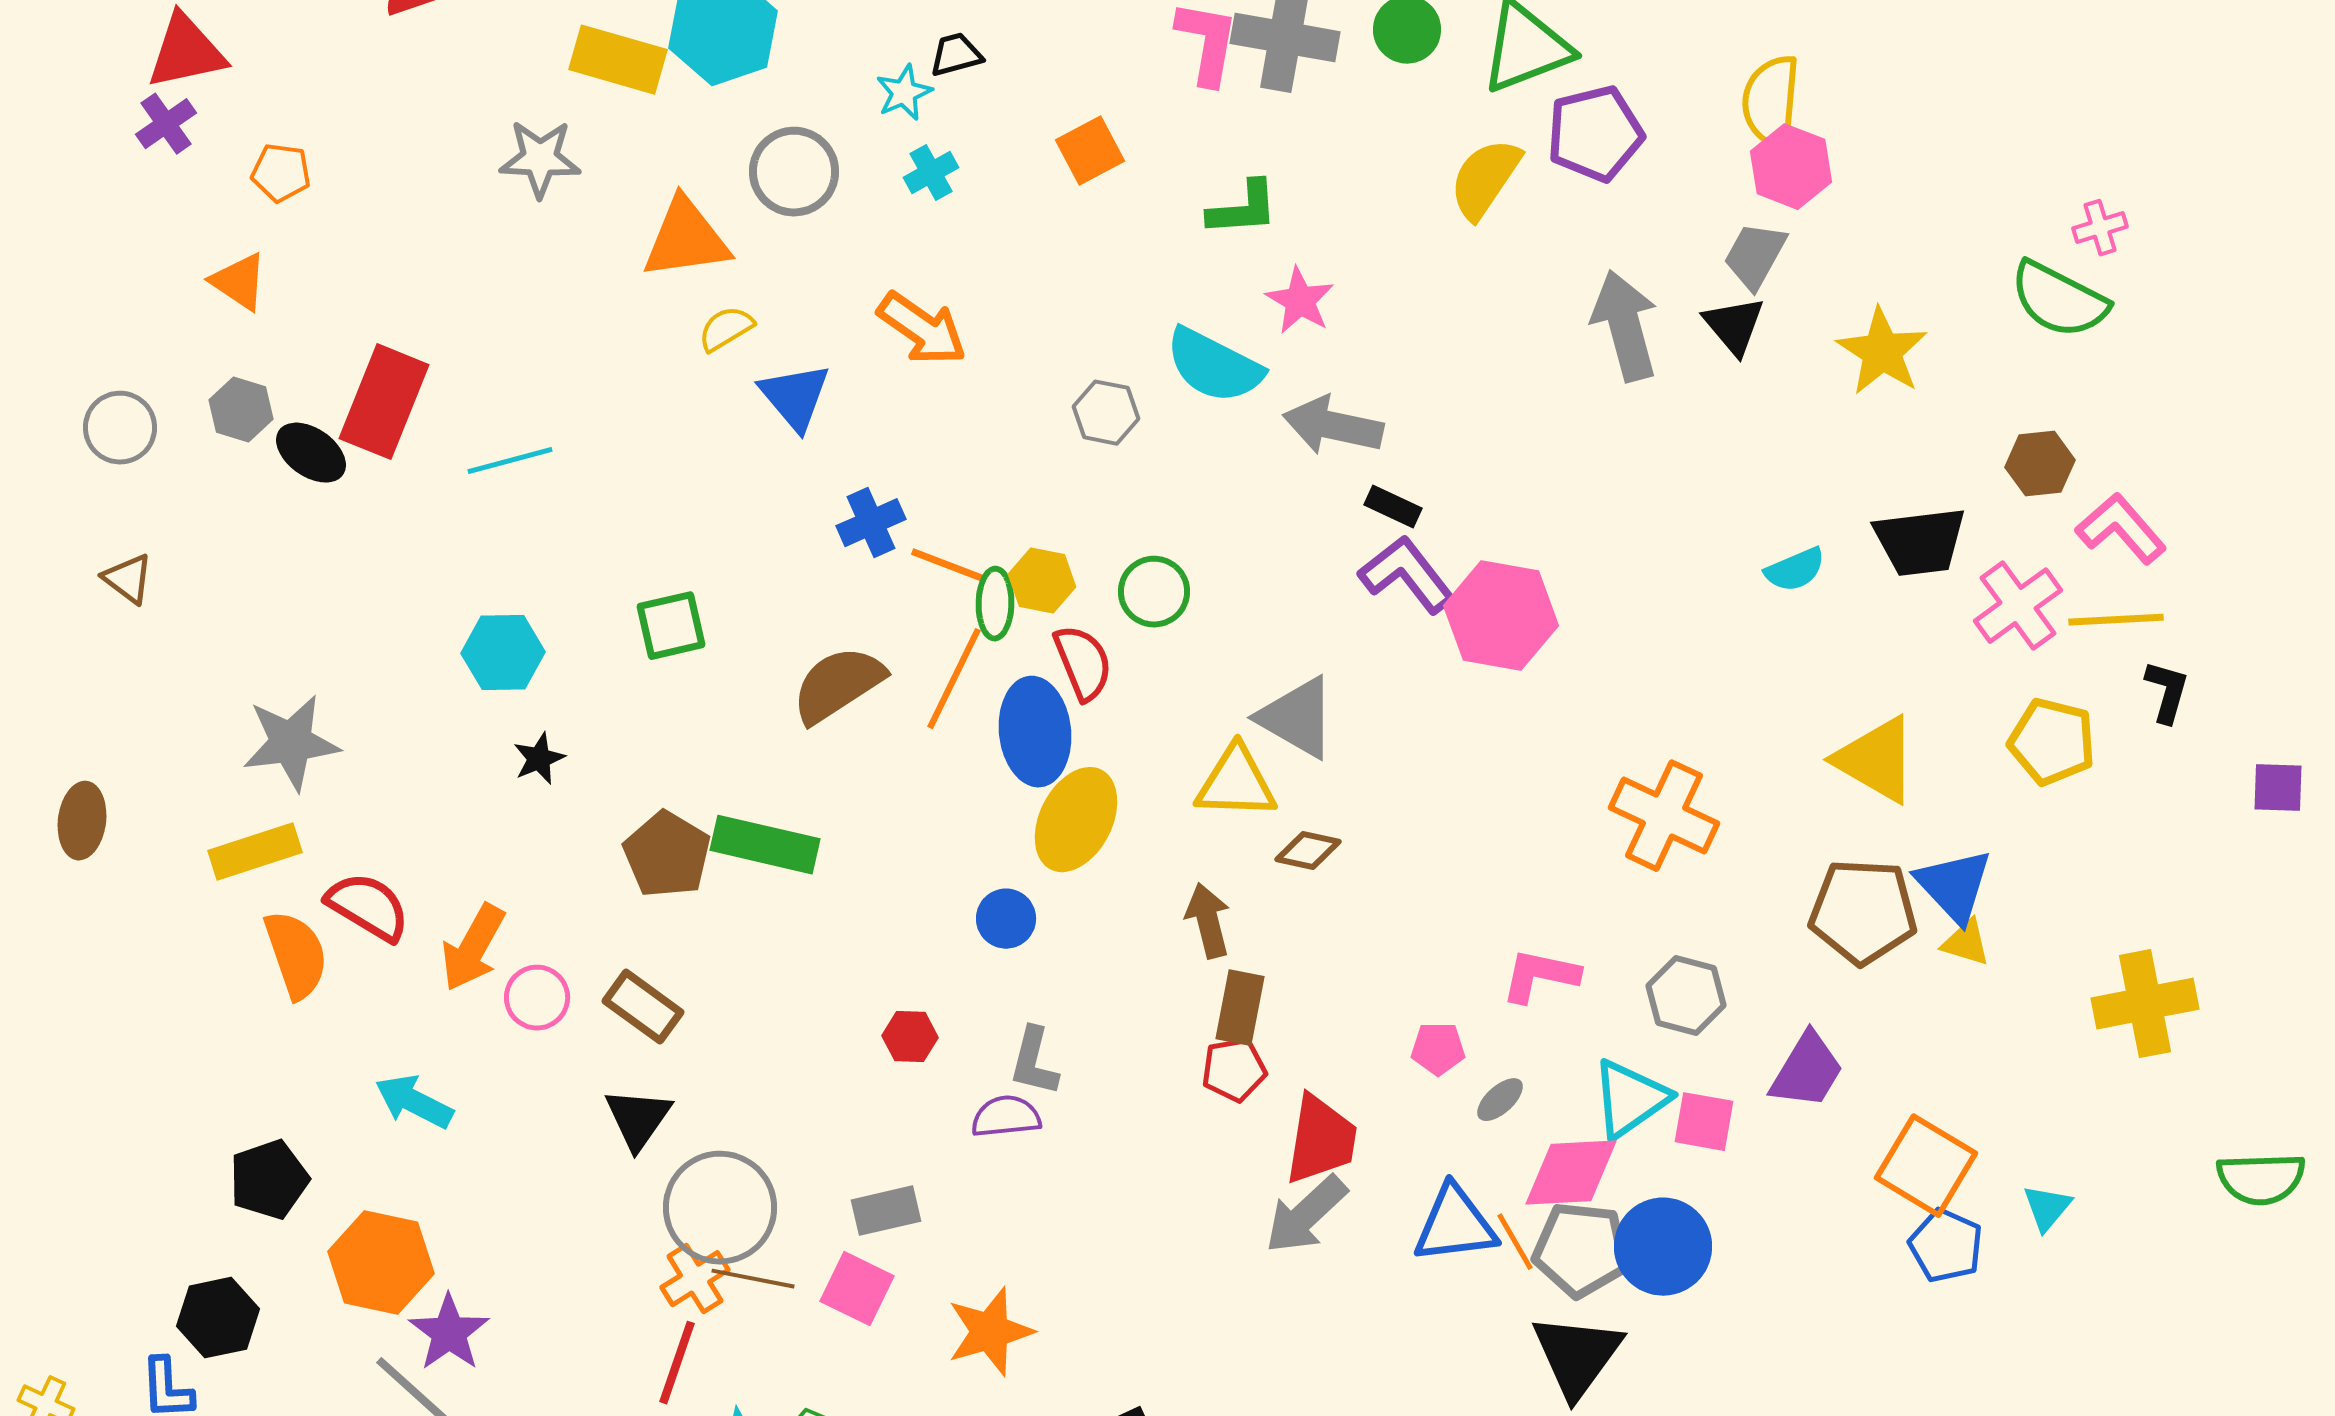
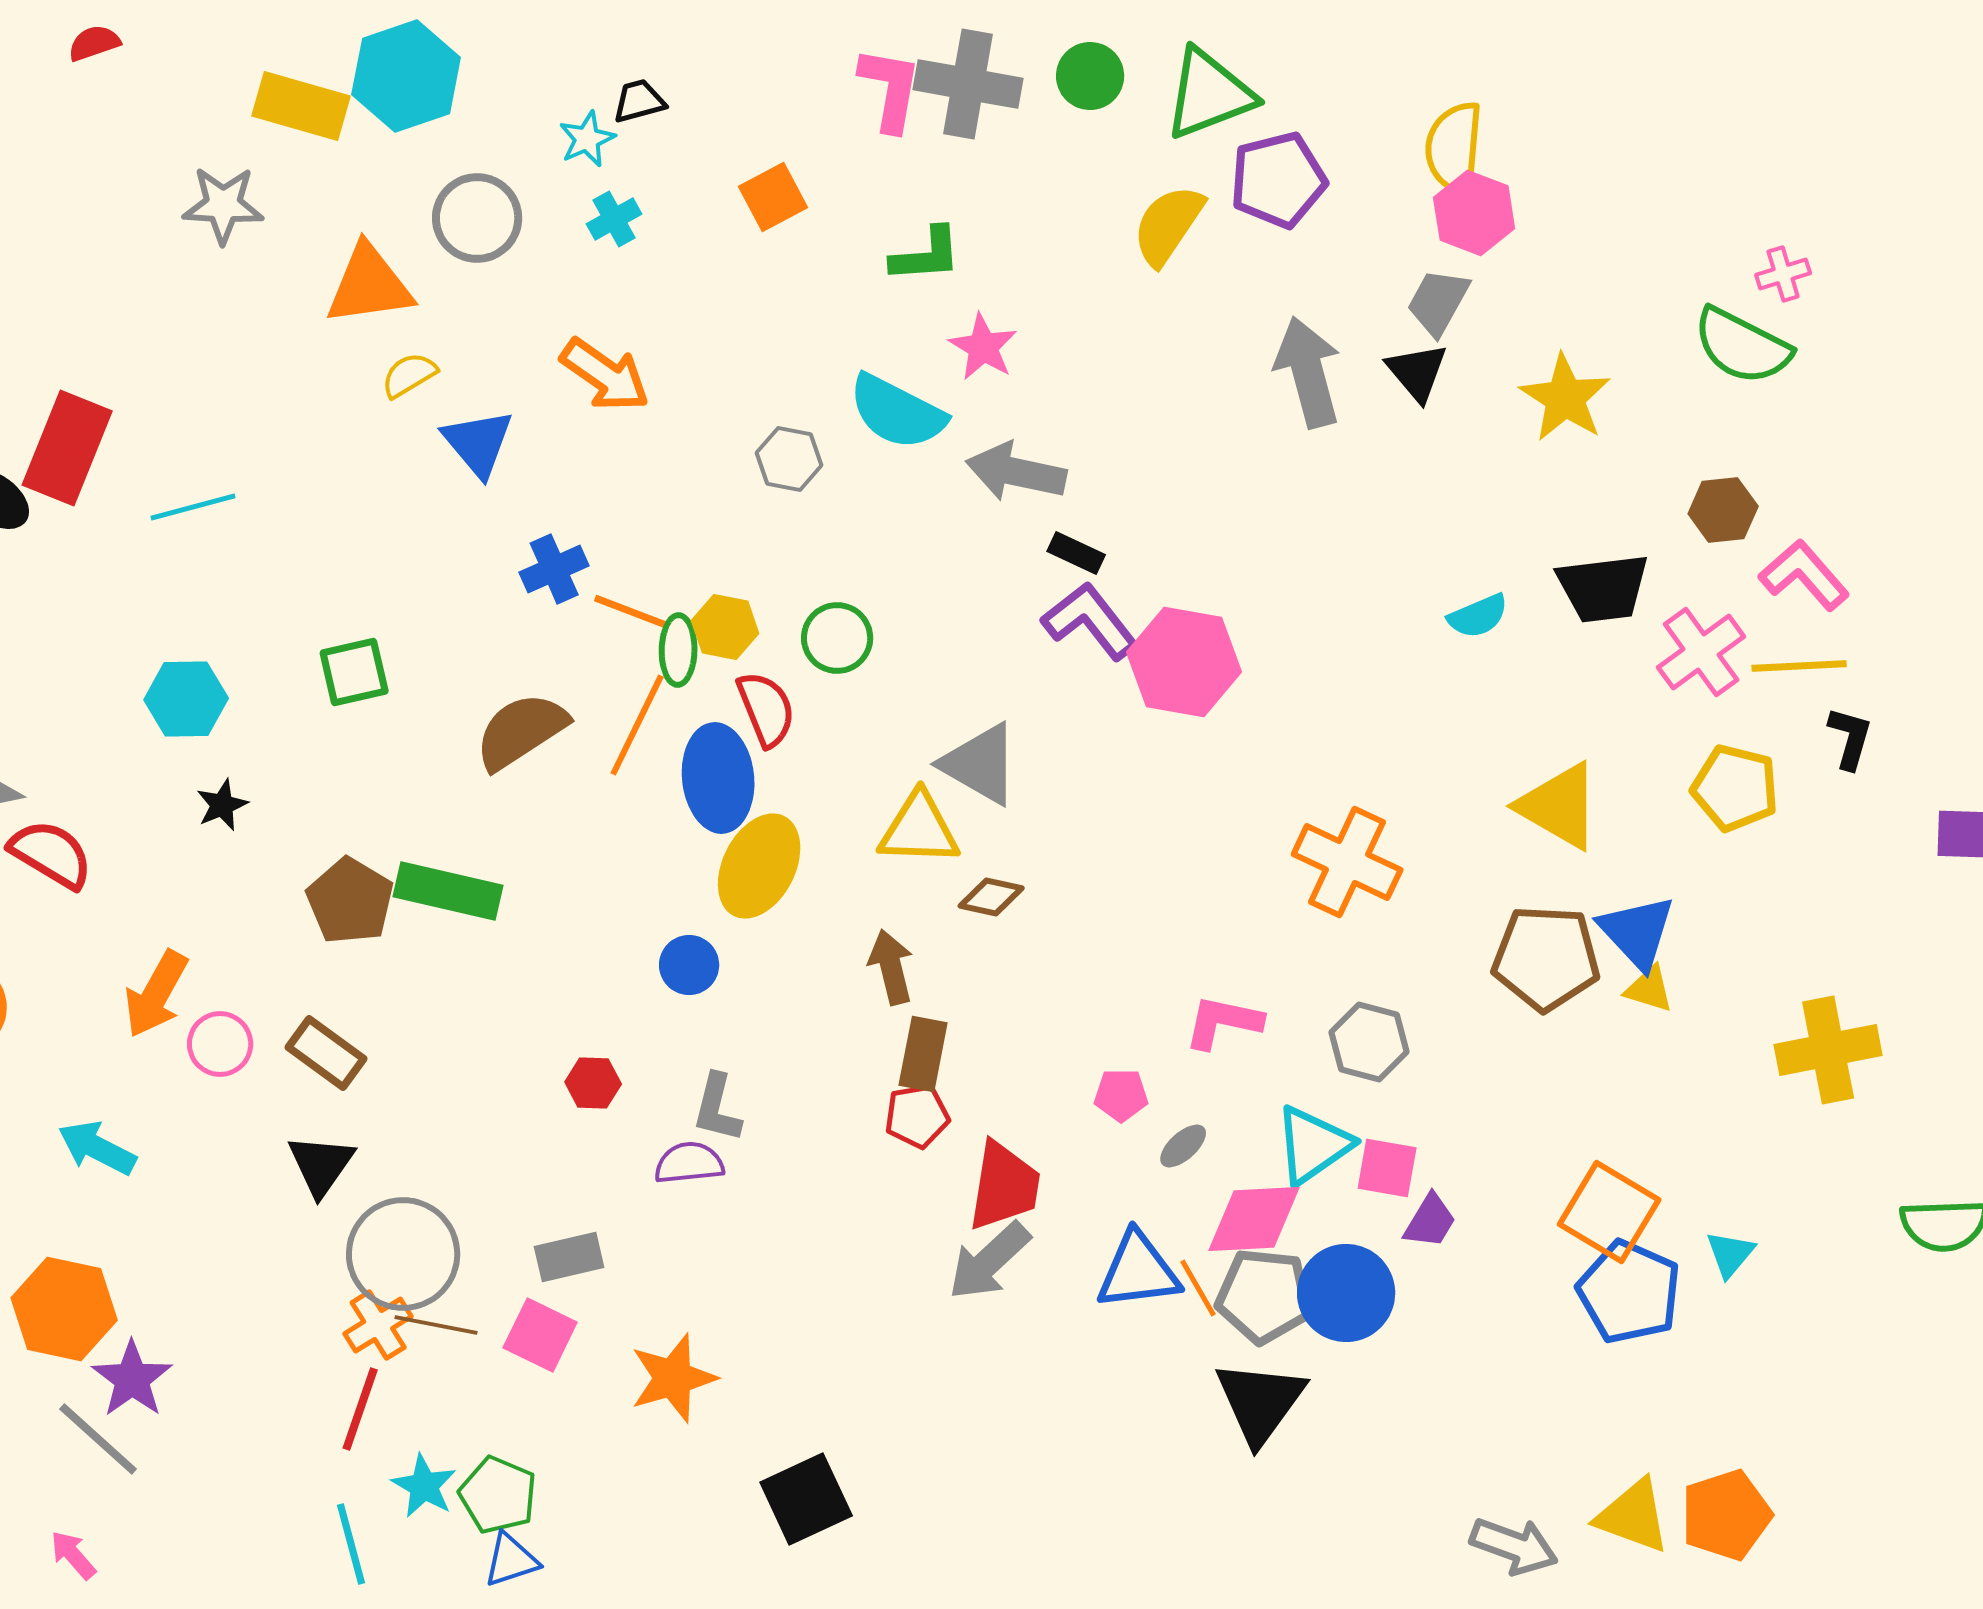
red semicircle: (368, 907) -> (51, 854), moved
purple trapezoid: (1807, 1071) -> (1430, 1221), moved, size x0.7
blue pentagon: (1946, 1246) -> (1629, 1292), size x1.4

